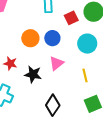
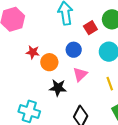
orange circle: (30, 38) -> (49, 62), moved
red star: (10, 63) -> (33, 52), moved

